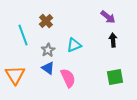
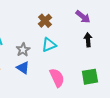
brown cross: (46, 21) -> (45, 21), moved
pink semicircle: (68, 78) -> (57, 78), moved

